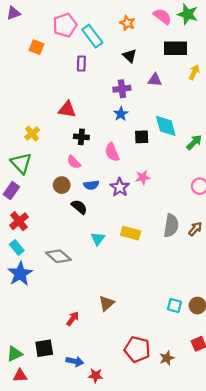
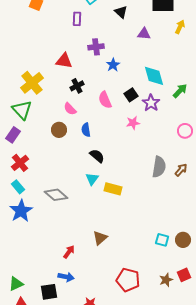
purple cross: (122, 89) -> (96, 47), moved
yellow cross: (32, 134) -> (32, 83), size x1.6
black cross: (81, 137) -> (77, 86), turned -32
black square: (142, 137) -> (131, 95), moved, turned -32
blue semicircle: (91, 185) -> (86, 130), turned 88
purple star: (120, 187) -> (151, 103), moved
black semicircle: (79, 207) -> (97, 156), moved
yellow rectangle: (131, 233) -> (113, 189), moved
black square: (44, 348) -> (49, 292), moved
brown star: (167, 358) -> (166, 280), moved
blue arrow: (75, 361) -> (66, 277), moved

